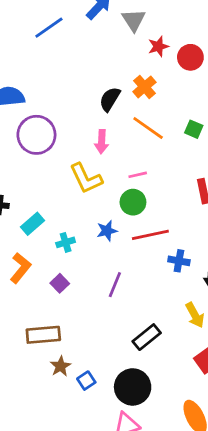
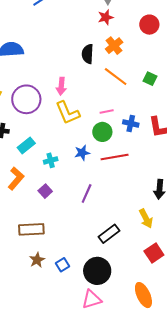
red star: (158, 46) -> (106, 17), moved
black semicircle: (110, 99) -> (88, 54), turned -30
purple circle: (36, 135) -> (26, 99), moved
pink arrow: (102, 142) -> (61, 86), moved
blue cross: (179, 261) -> (131, 123), moved
brown star: (60, 366) -> (37, 260), moved

